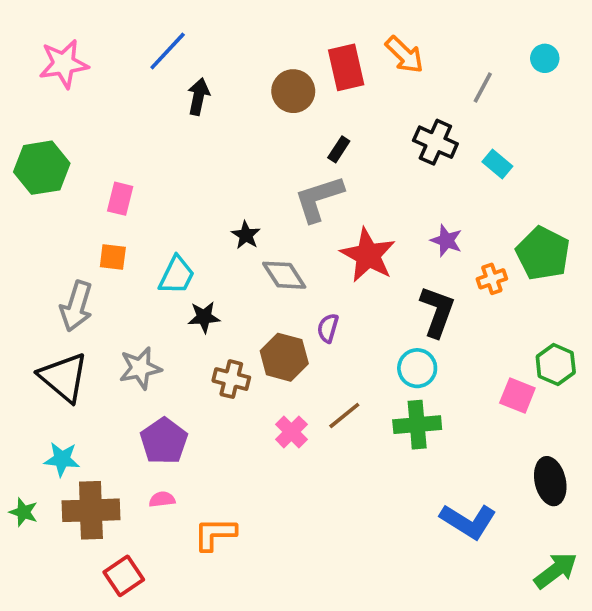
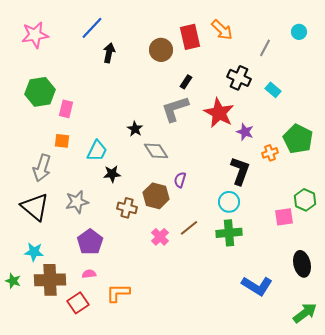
green hexagon: (42, 168) -> (40, 92), moved
red star: (368, 255) -> (219, 113), moved
pink square: (517, 395) -> (284, 217), turned -30
red square: (124, 576) -> (78, 303), moved

